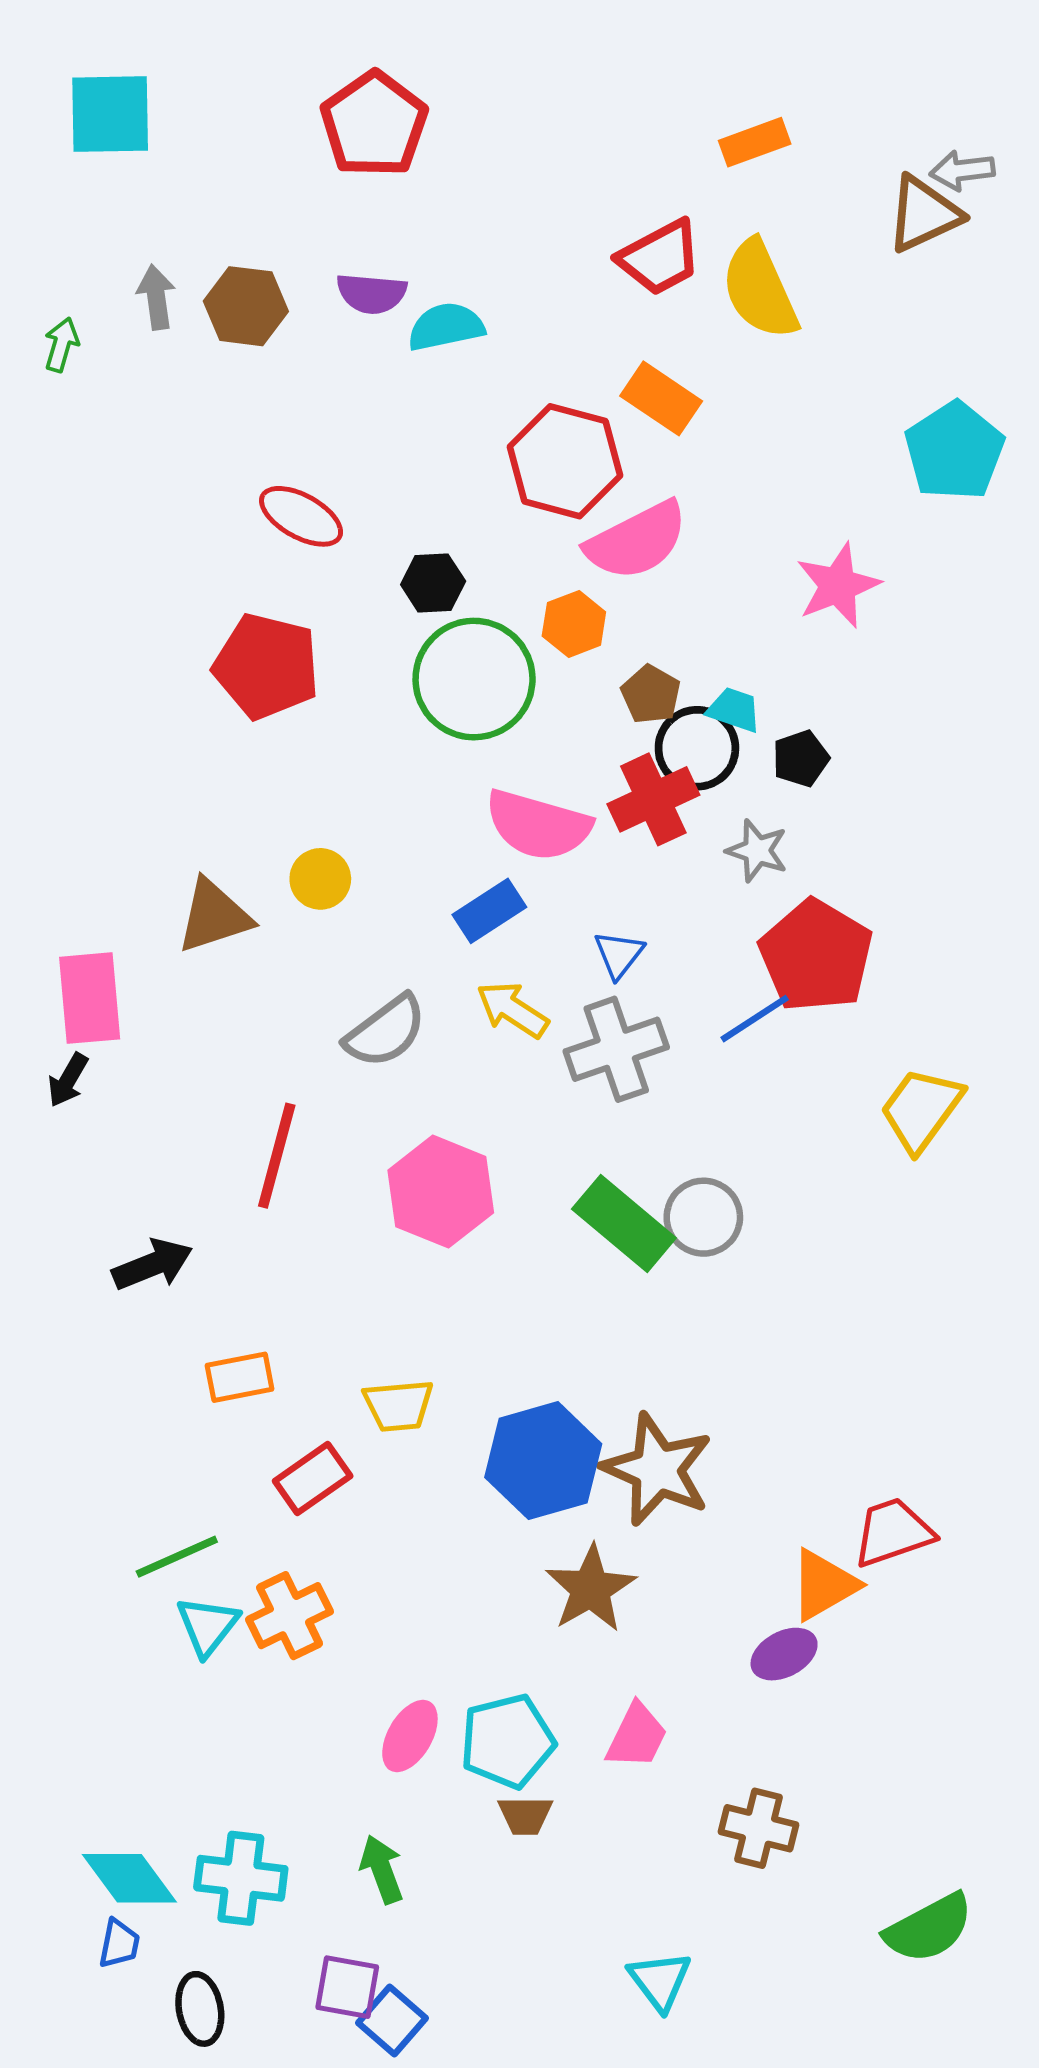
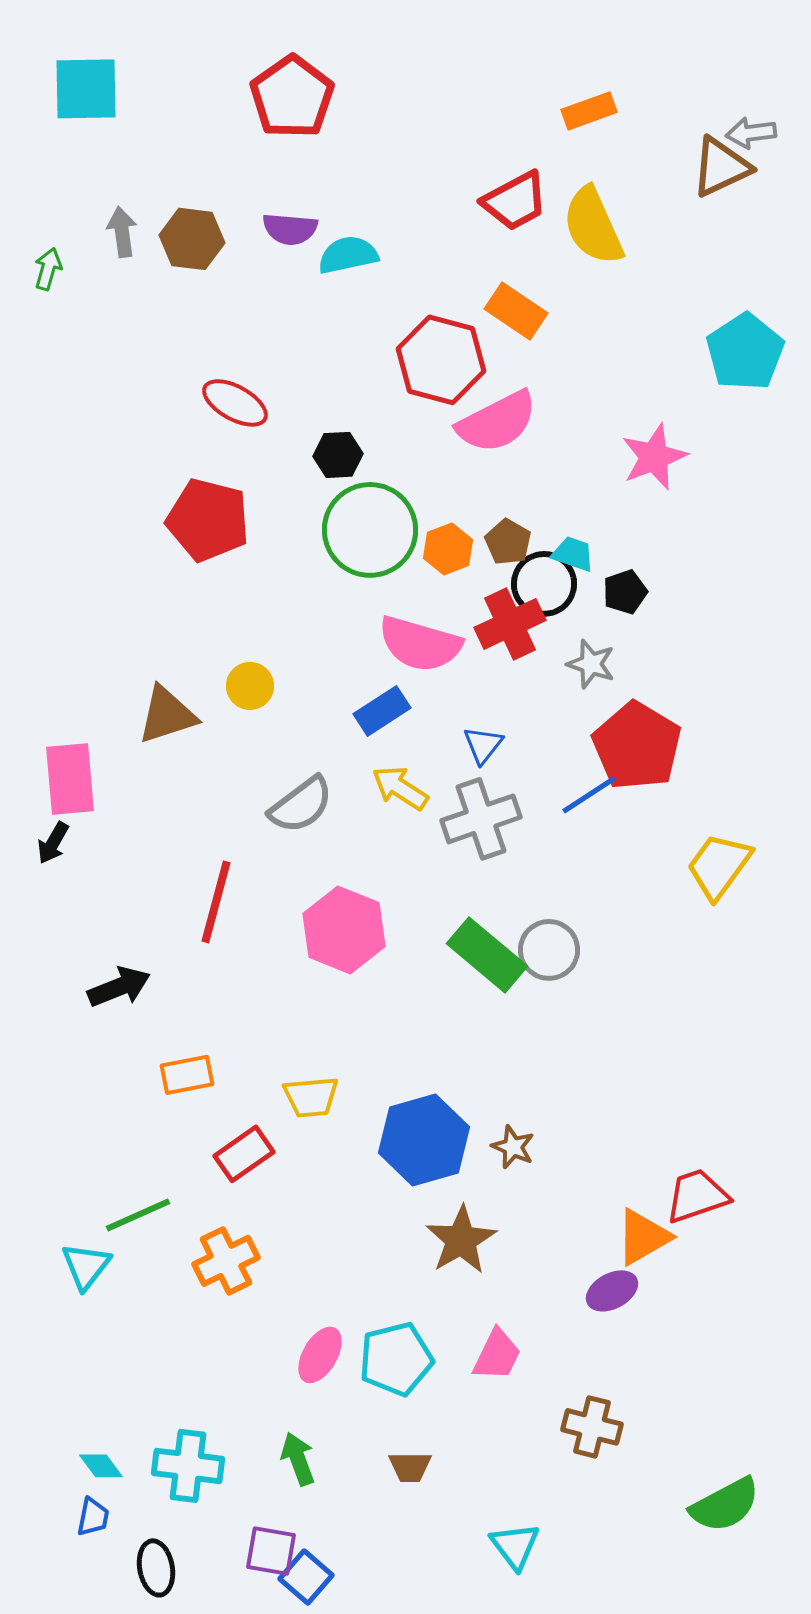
orange hexagon: (574, 624) -> (448, 549), moved
brown star: (657, 1470) -> (513, 1147), size x0.5
cyan triangle: (208, 1626) -> (86, 1266), moved
brown trapezoid: (525, 1815) -> (410, 1467), moved
cyan diamond: (129, 1878) -> (101, 1466), size x0.6

